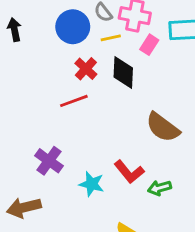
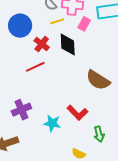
blue circle: (73, 27) -> (20, 26), moved
purple cross: (49, 161) -> (21, 110), turned 36
green arrow: (159, 188) -> (99, 134), moved, turned -84

